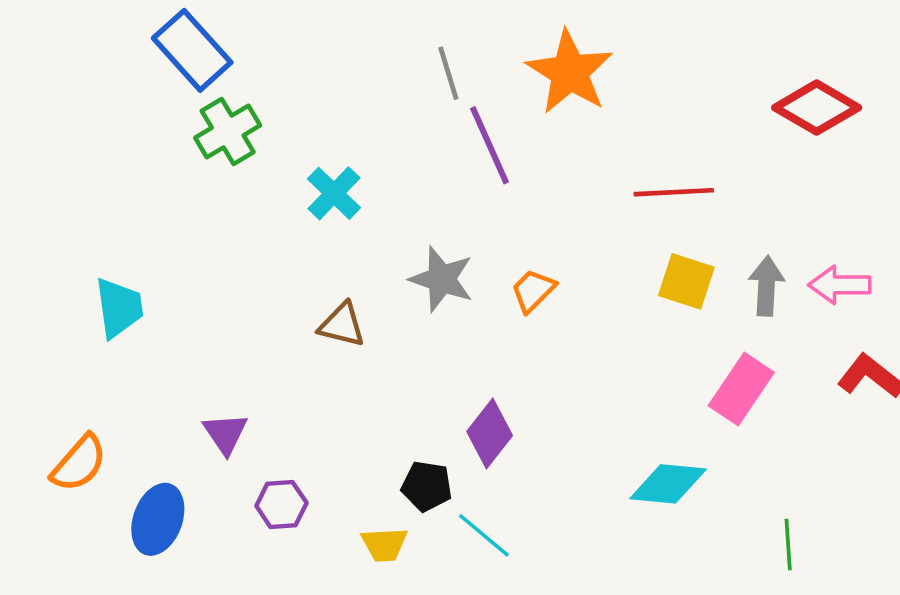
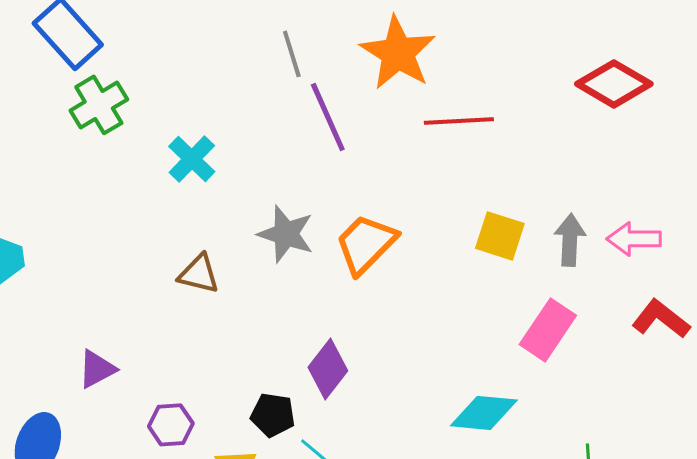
red line: (674, 192) -> (459, 121), moved
orange trapezoid: (533, 291) -> (366, 244), size x1.6
purple triangle: (225, 434) -> (97, 369), turned 36
purple hexagon: (281, 504) -> (171, 425), moved

